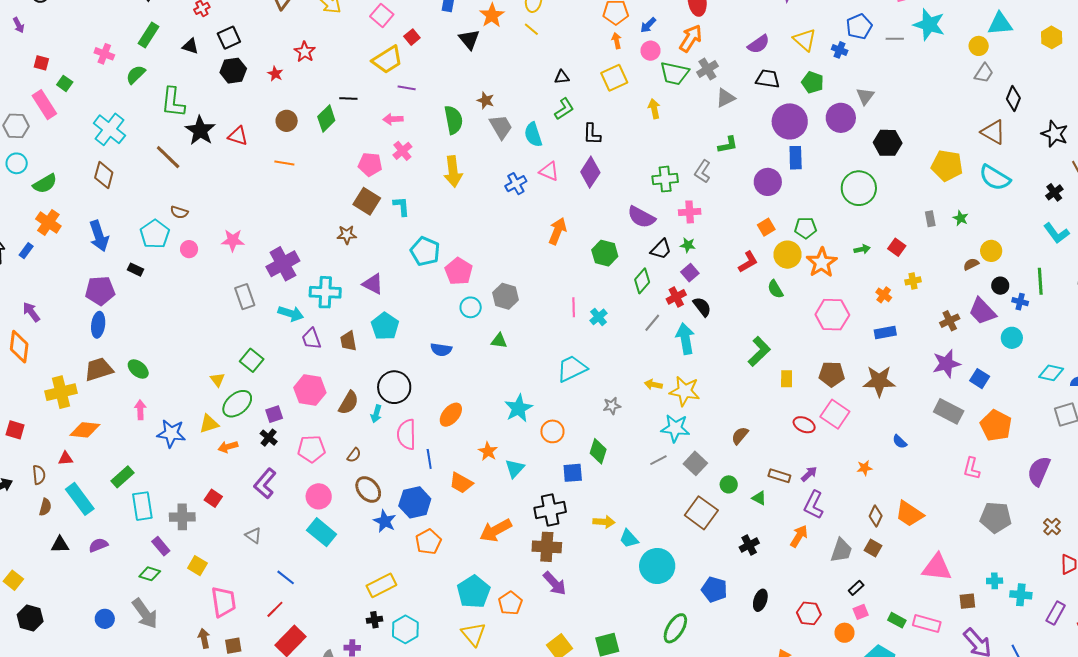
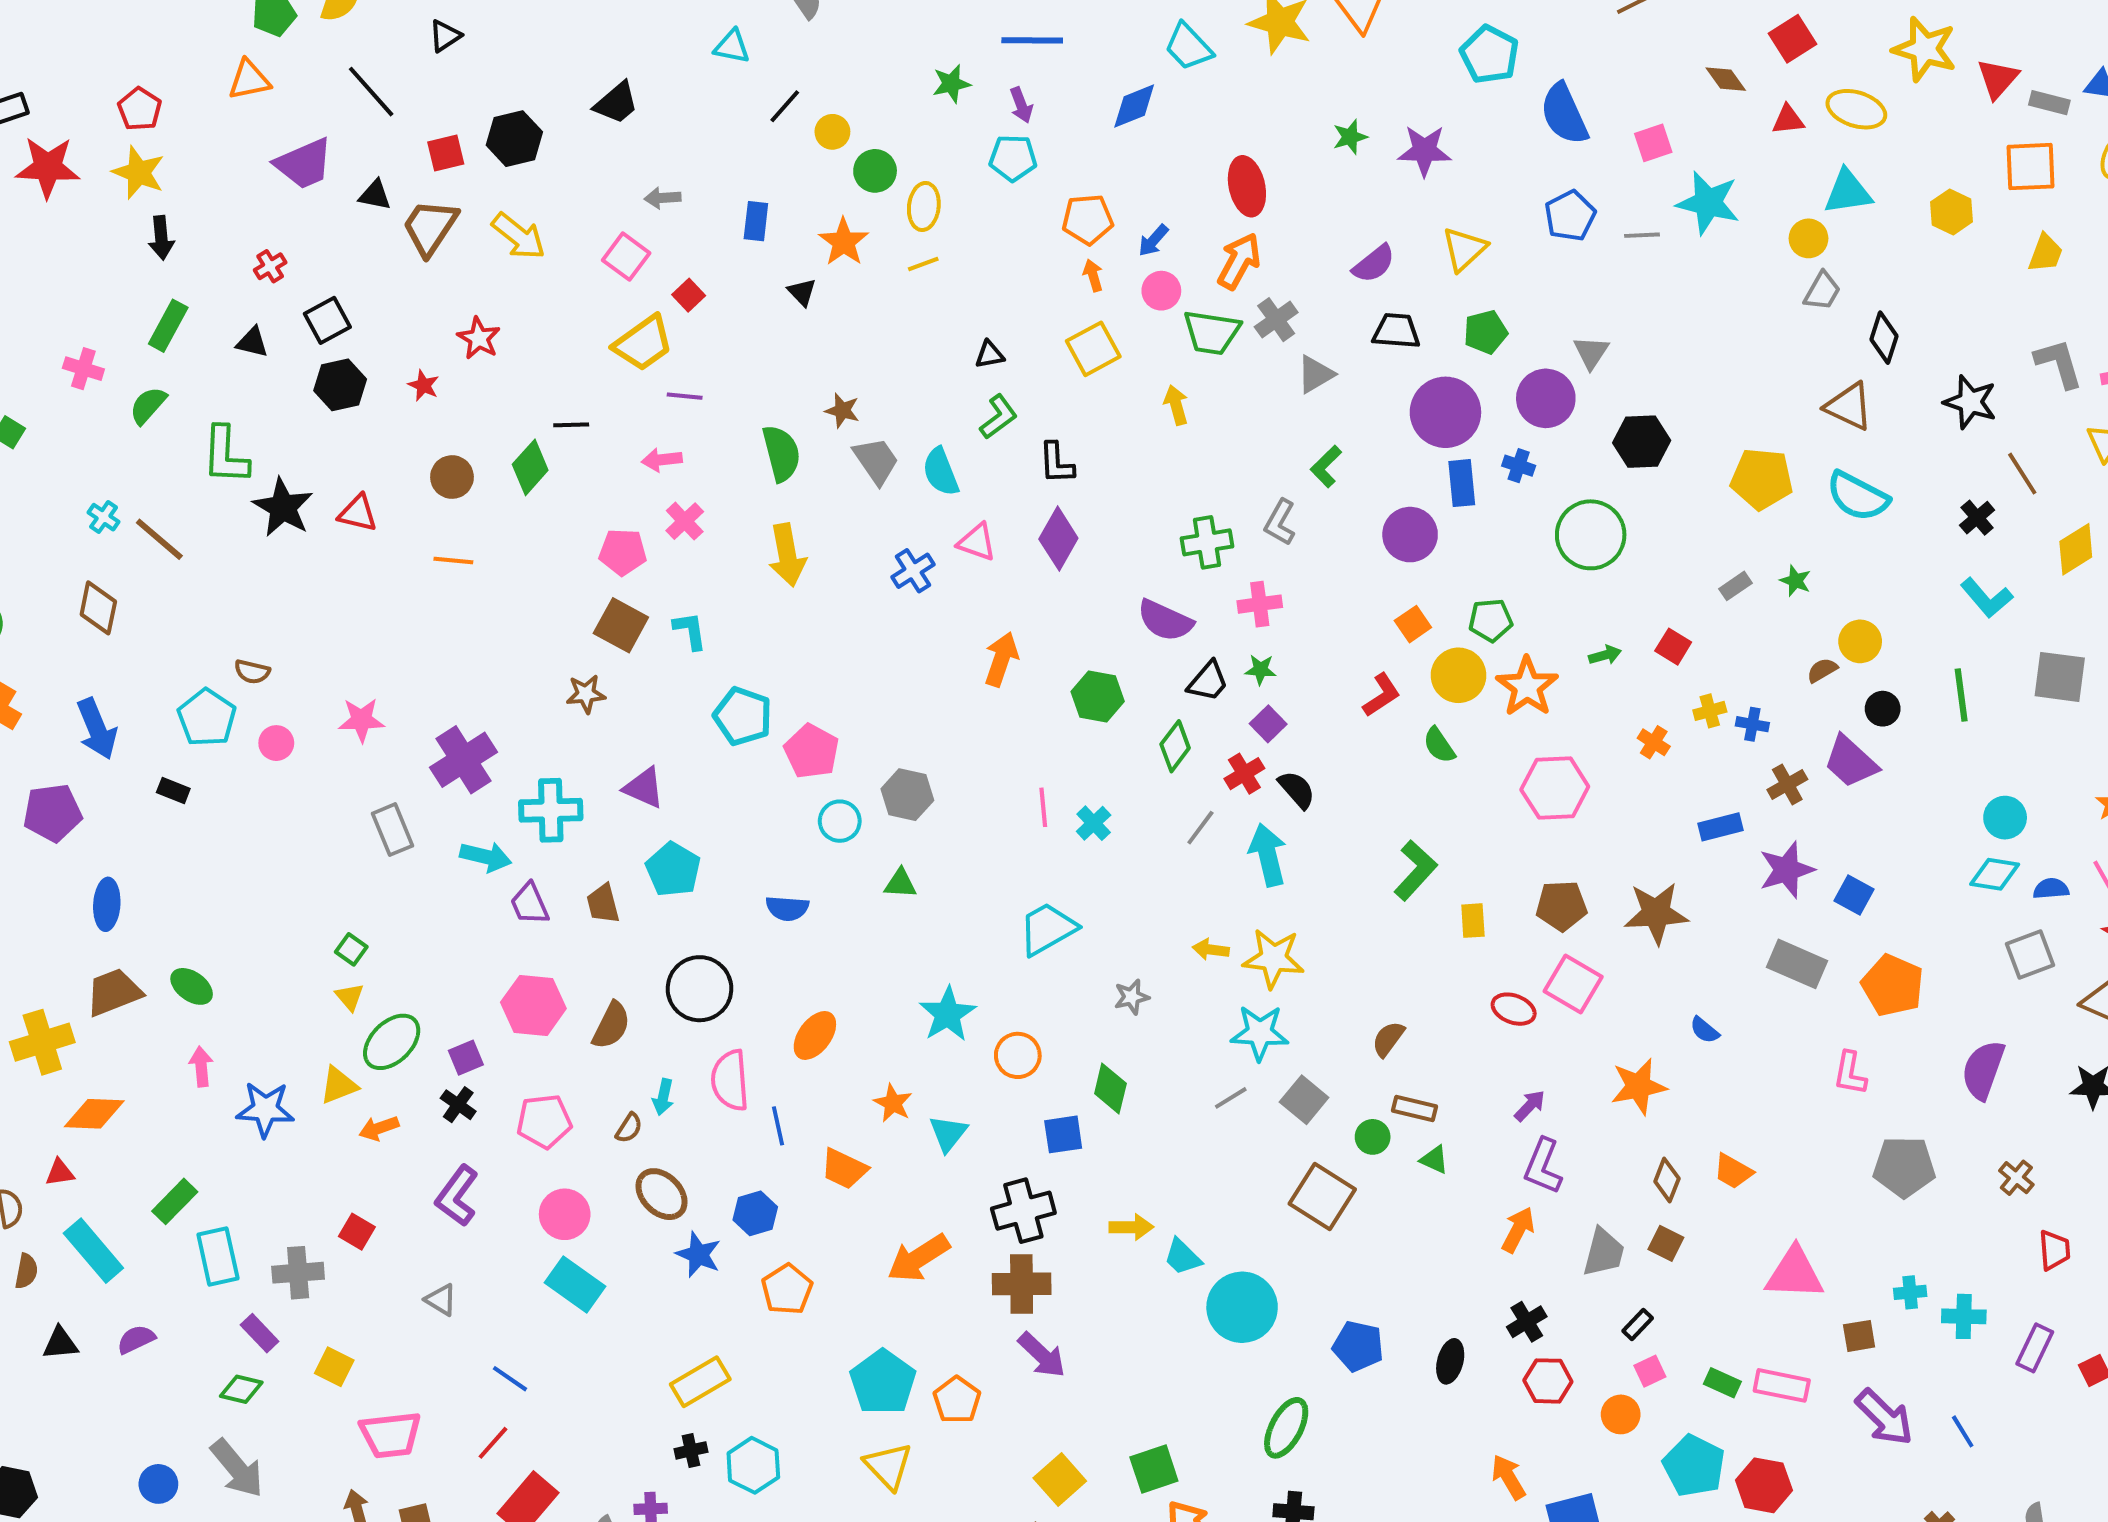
yellow line: (531, 29) -> (923, 264), turned -56
black triangle: (469, 39) -> (802, 292), size x0.7
yellow triangle: (805, 40) -> (1464, 249), turned 40
blue cross: (840, 50) -> (1519, 466), moved
green pentagon: (813, 82) -> (1486, 332), turned -30
cyan cross: (109, 129) -> (104, 517), size x0.5
green L-shape: (728, 145) -> (1326, 466), turned 150
brown line: (168, 157) -> (159, 539), moved
gray rectangle: (930, 219) -> (1735, 586), turned 70
purple pentagon: (100, 291) -> (52, 813), moved
blue cross: (1020, 302) -> (1752, 724), moved
blue rectangle: (885, 332) -> (1720, 827), moved
cyan circle: (1012, 338) -> (2005, 818), moved
green square: (252, 360) -> (351, 949), moved, size x0.7
cyan arrow: (376, 414) -> (663, 1097), moved
orange star: (865, 468) -> (1639, 1086), size x1.8
brown rectangle: (779, 476) -> (1415, 1108), moved
blue hexagon: (415, 502) -> (755, 1213), size x0.7
orange trapezoid: (909, 514) -> (1733, 1171), size x0.7
black cross: (749, 545) -> (1527, 1322), moved
pink trapezoid: (223, 602) -> (391, 1435), turned 96

